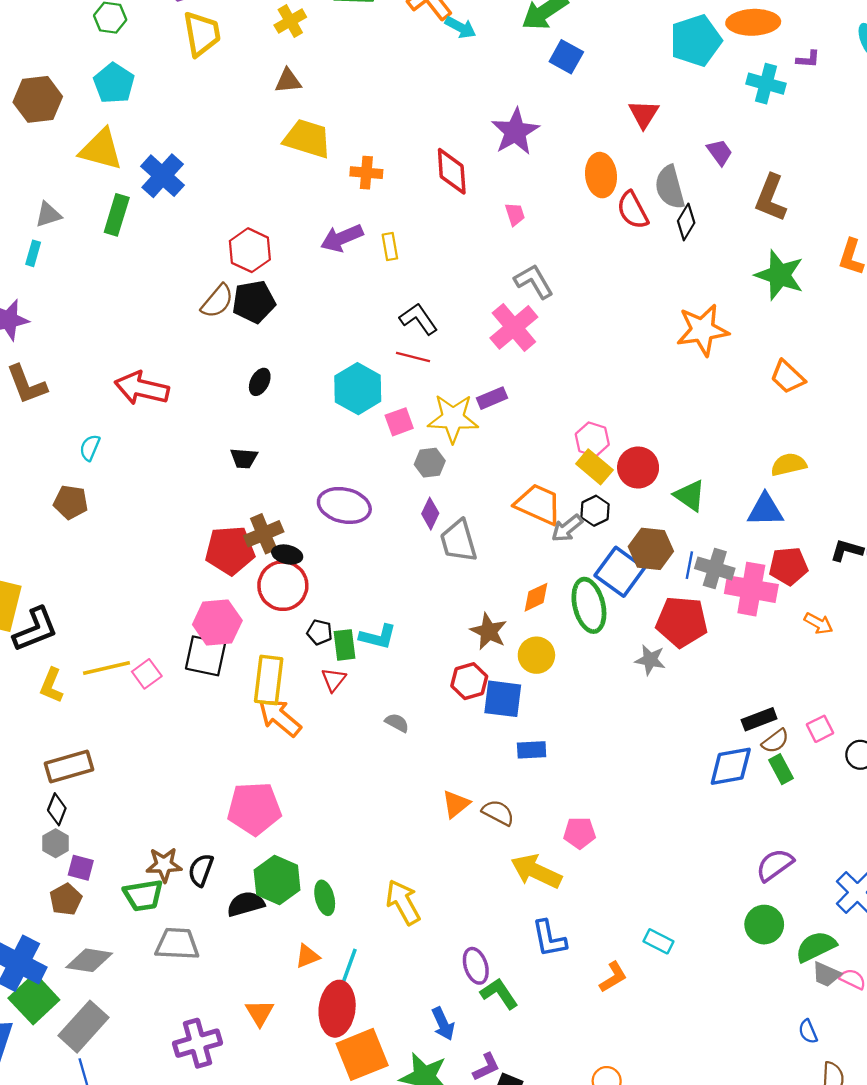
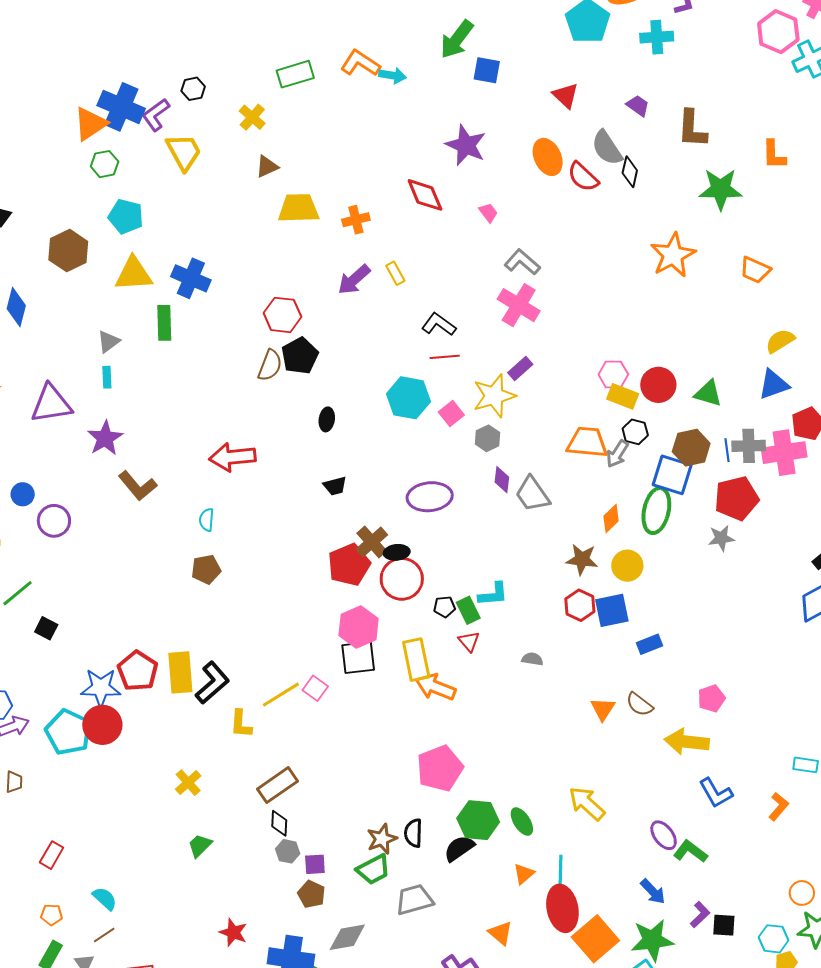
green ellipse: (589, 605) -> (656, 511), turned 45
brown semicircle: (498, 813) -> (639, 704), turned -152

